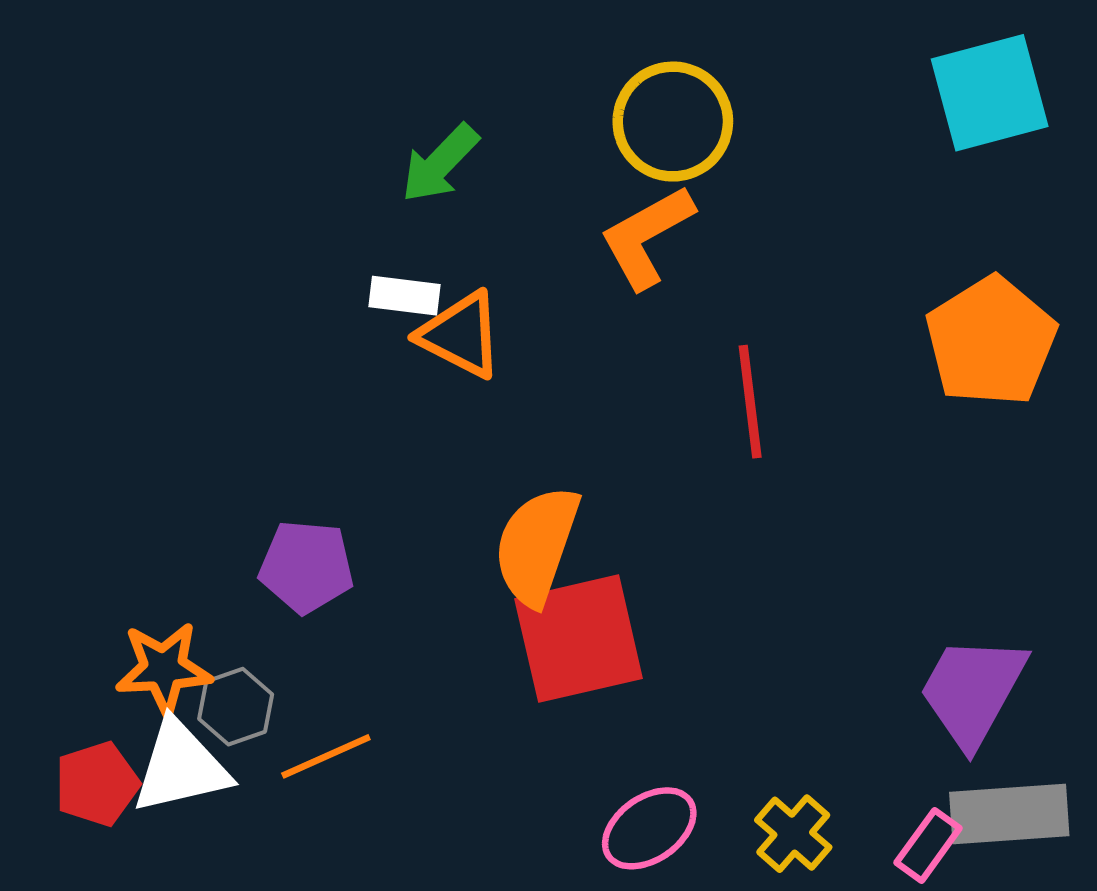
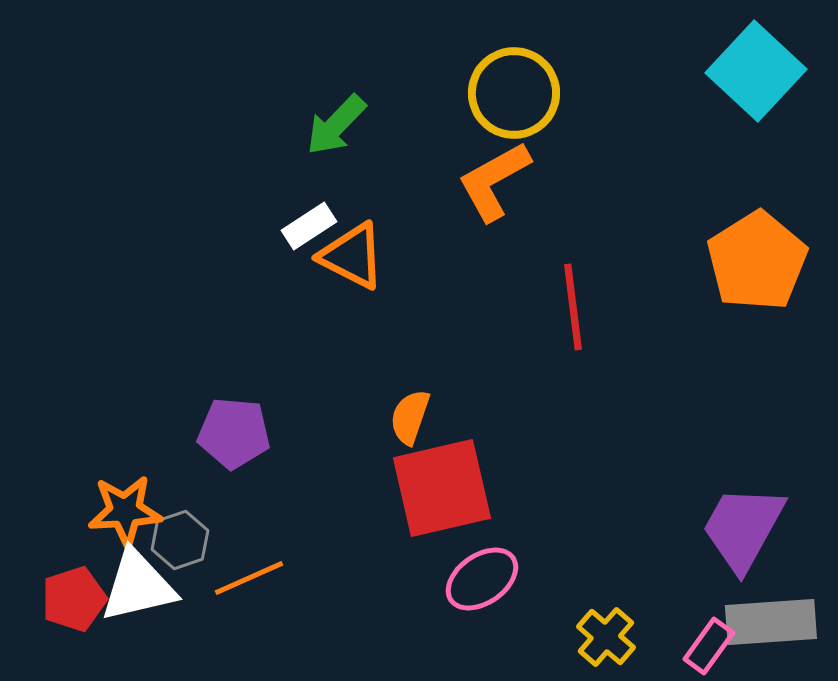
cyan square: (990, 93) -> (756, 71), turned -32
white rectangle: (404, 296) -> (309, 226), turned -40
orange semicircle: (537, 546) -> (410, 417), size x0.6
pink ellipse: (649, 828) -> (482, 579), moved

